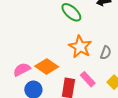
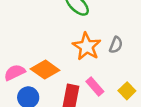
gray semicircle: (106, 53) -> (116, 45), moved

